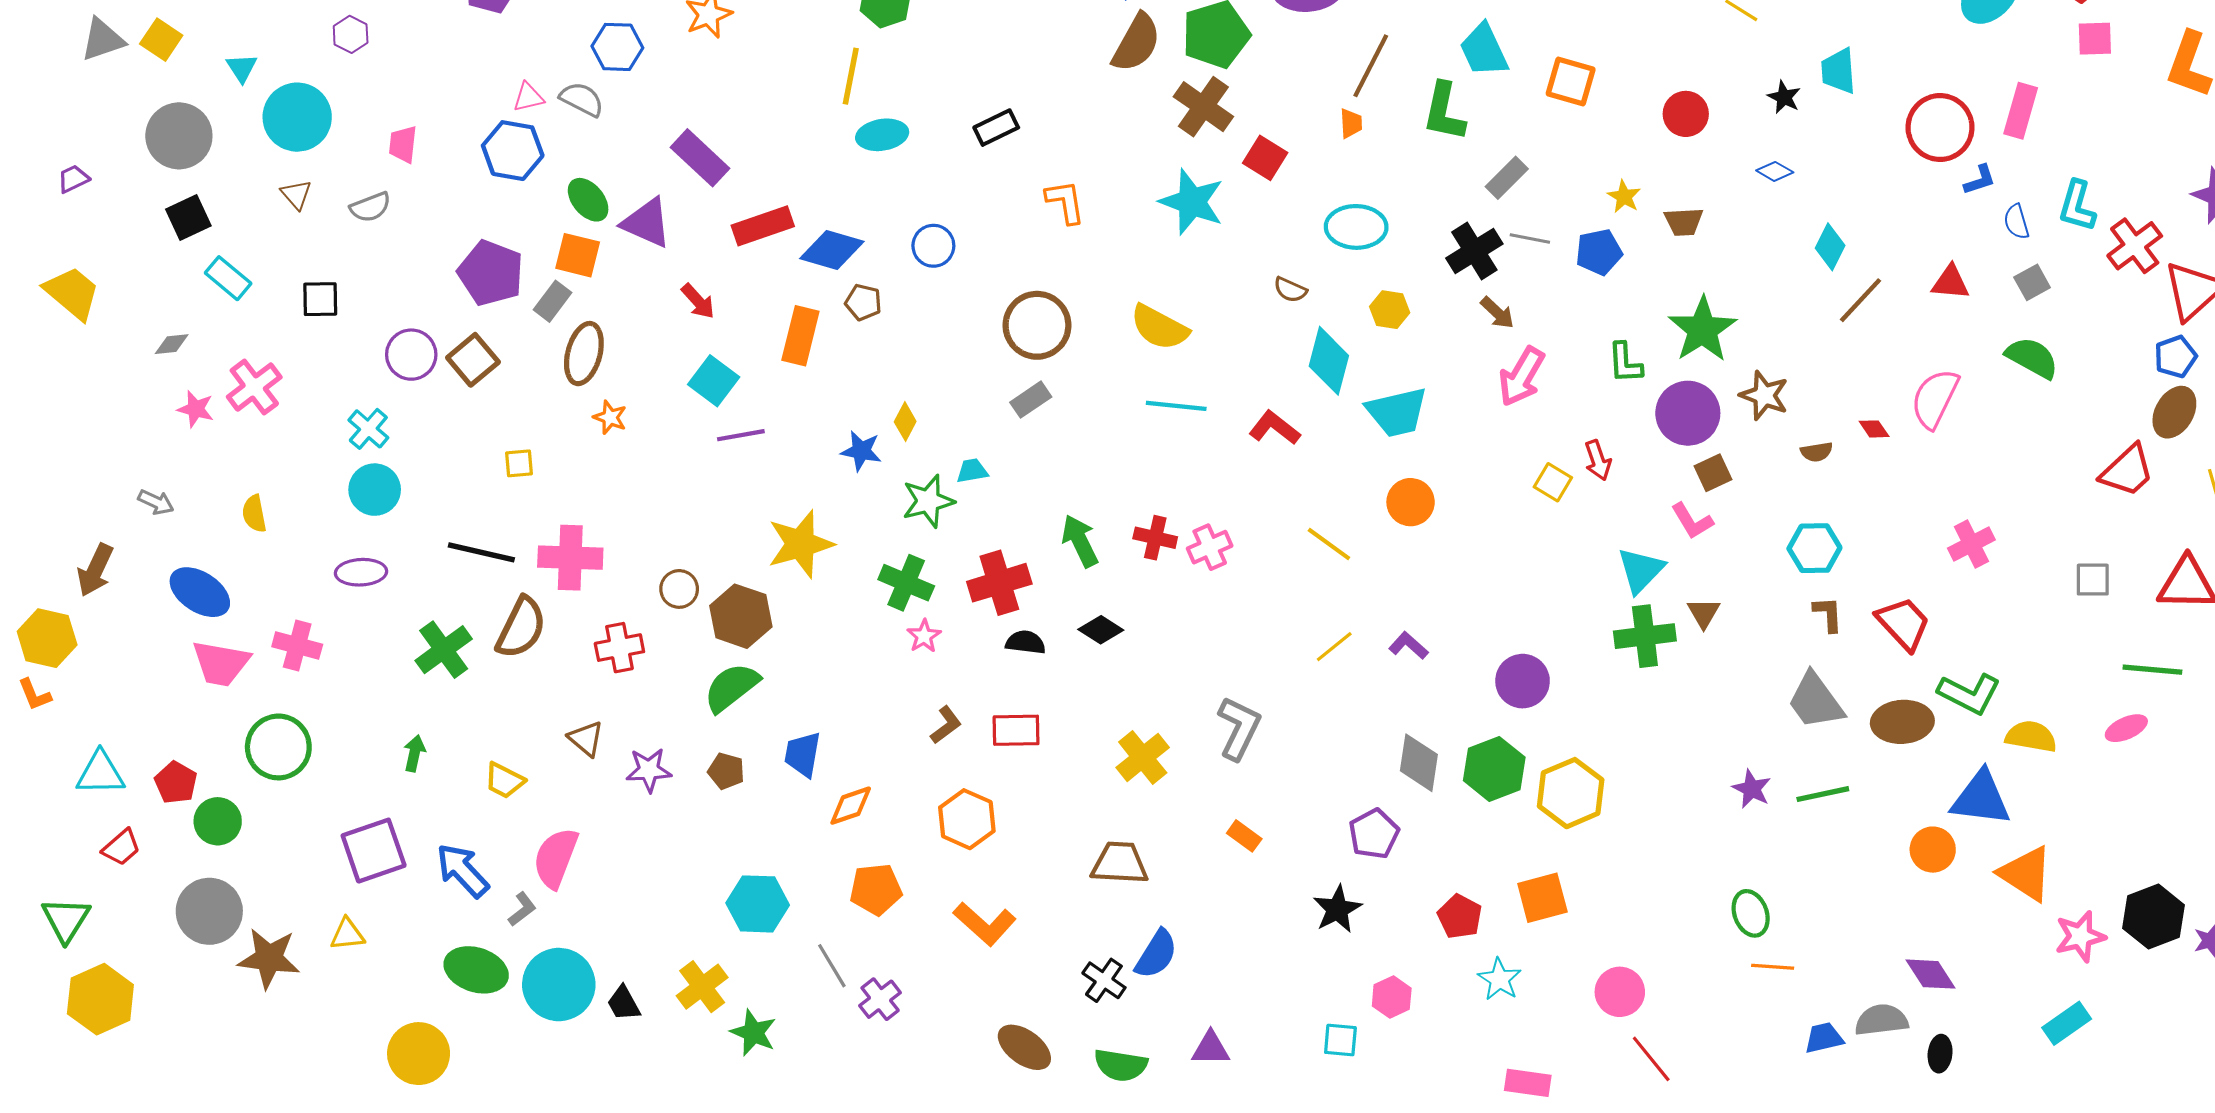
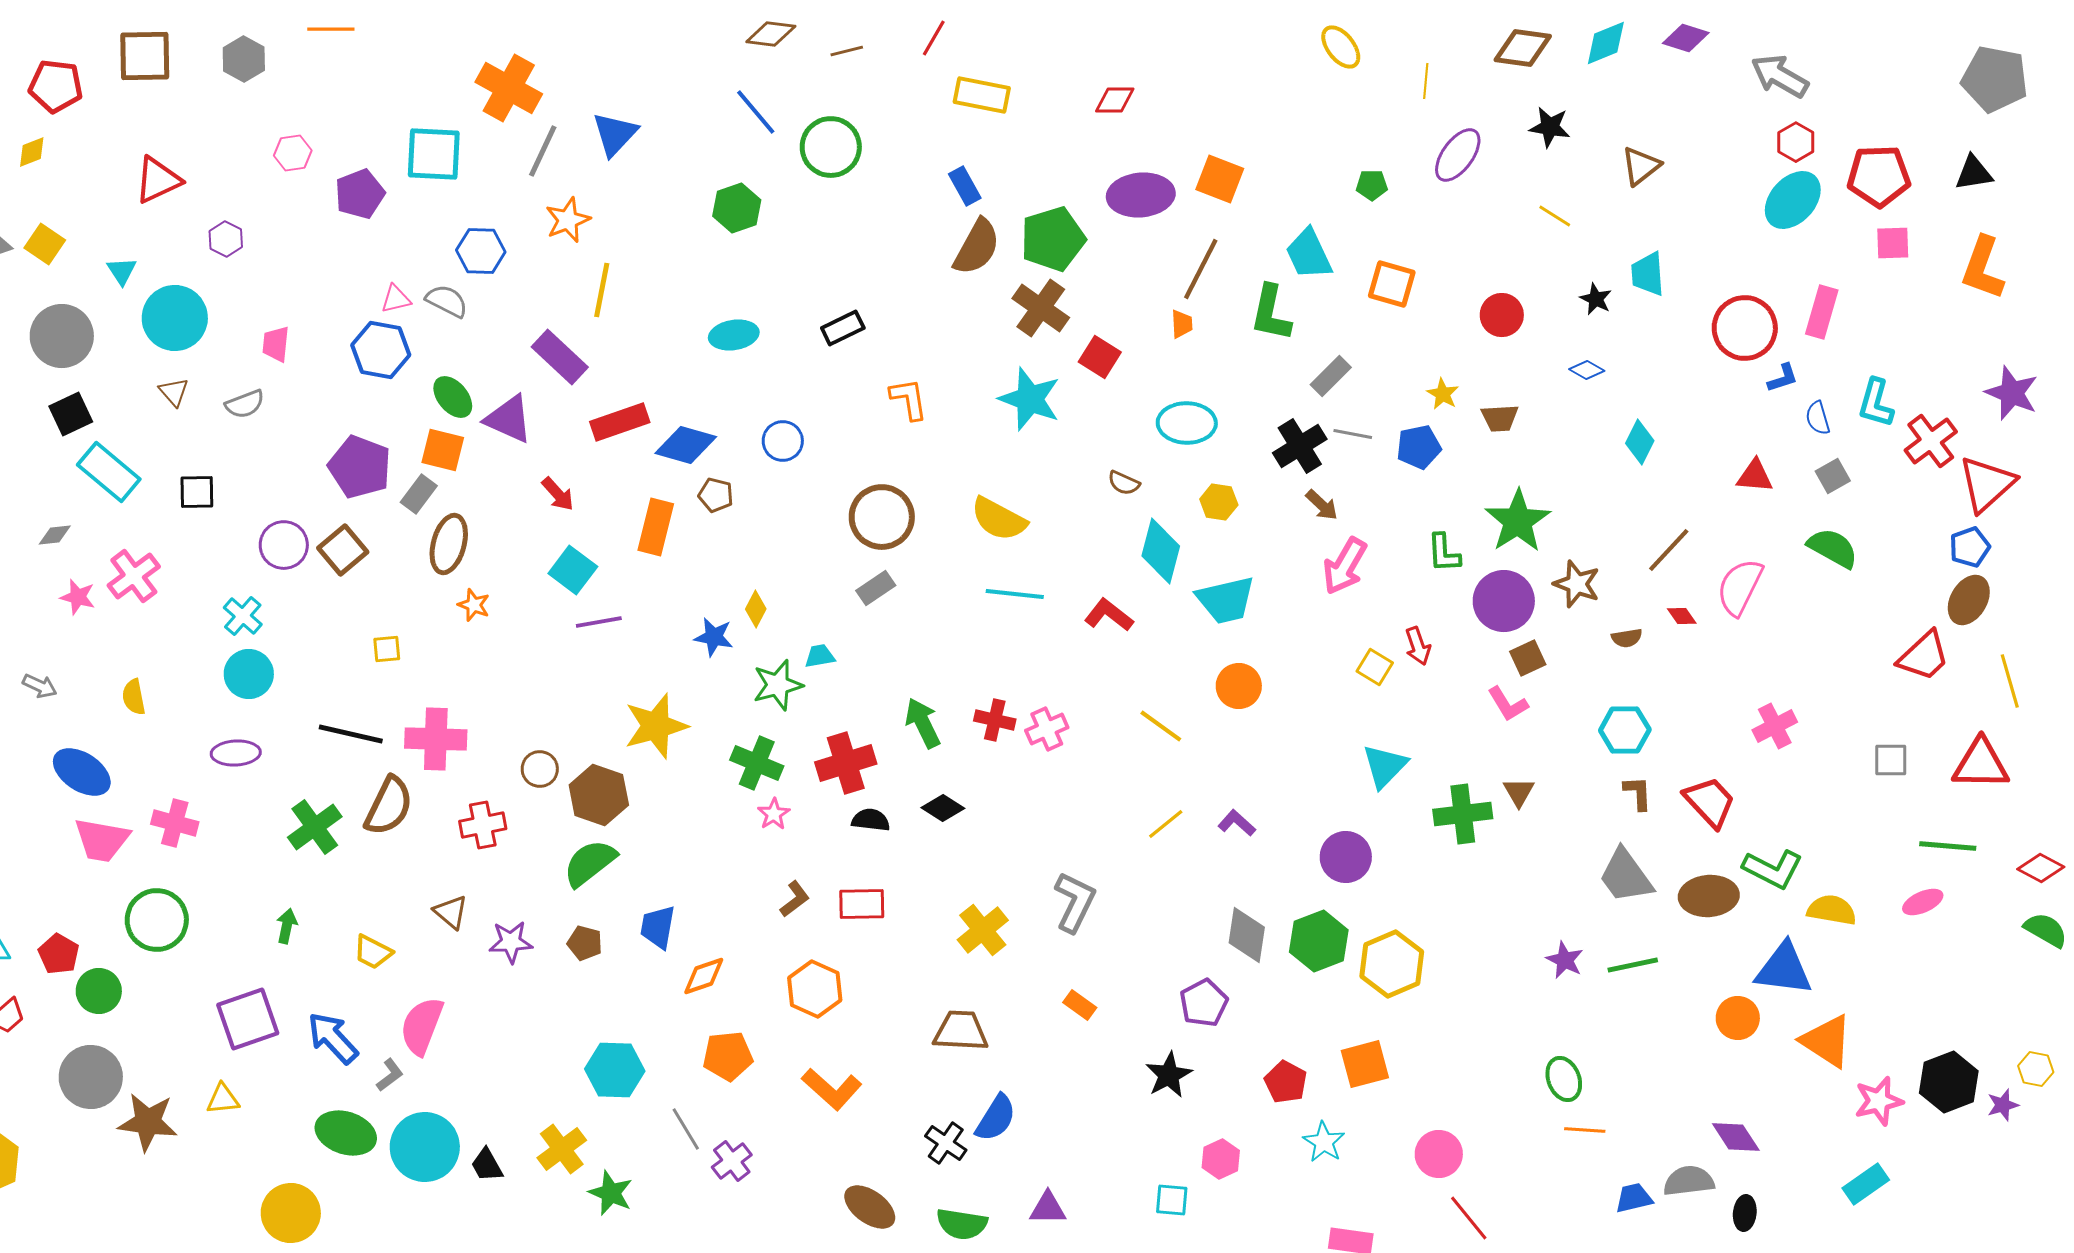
yellow line: (851, 76) -> (602, 290), moved
cyan rectangle: (228, 278) -> (109, 472), size x1.4
brown line: (1860, 300) -> (1669, 550), moved
cyan triangle: (1641, 570) -> (1385, 766), moved

